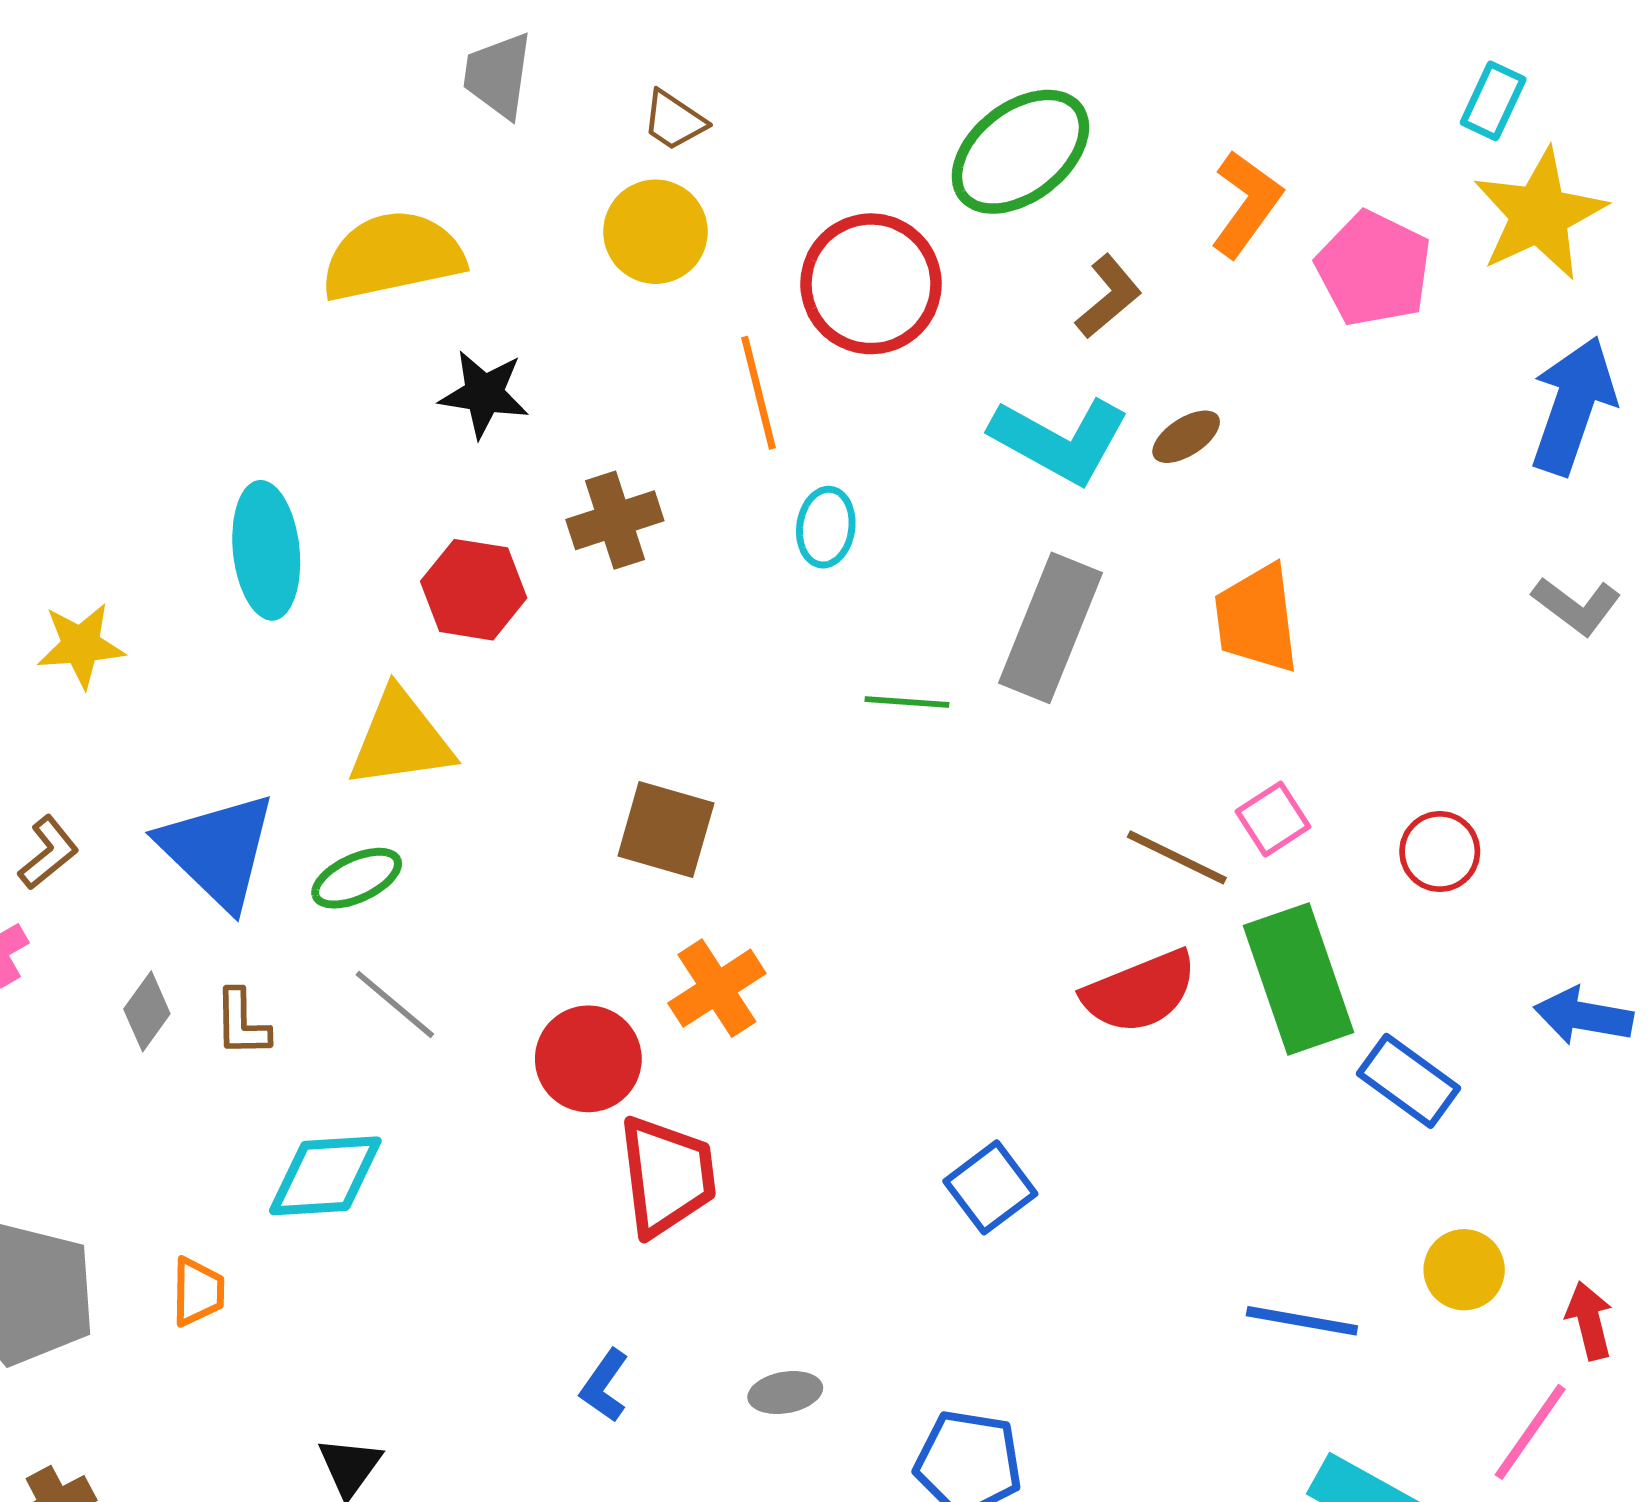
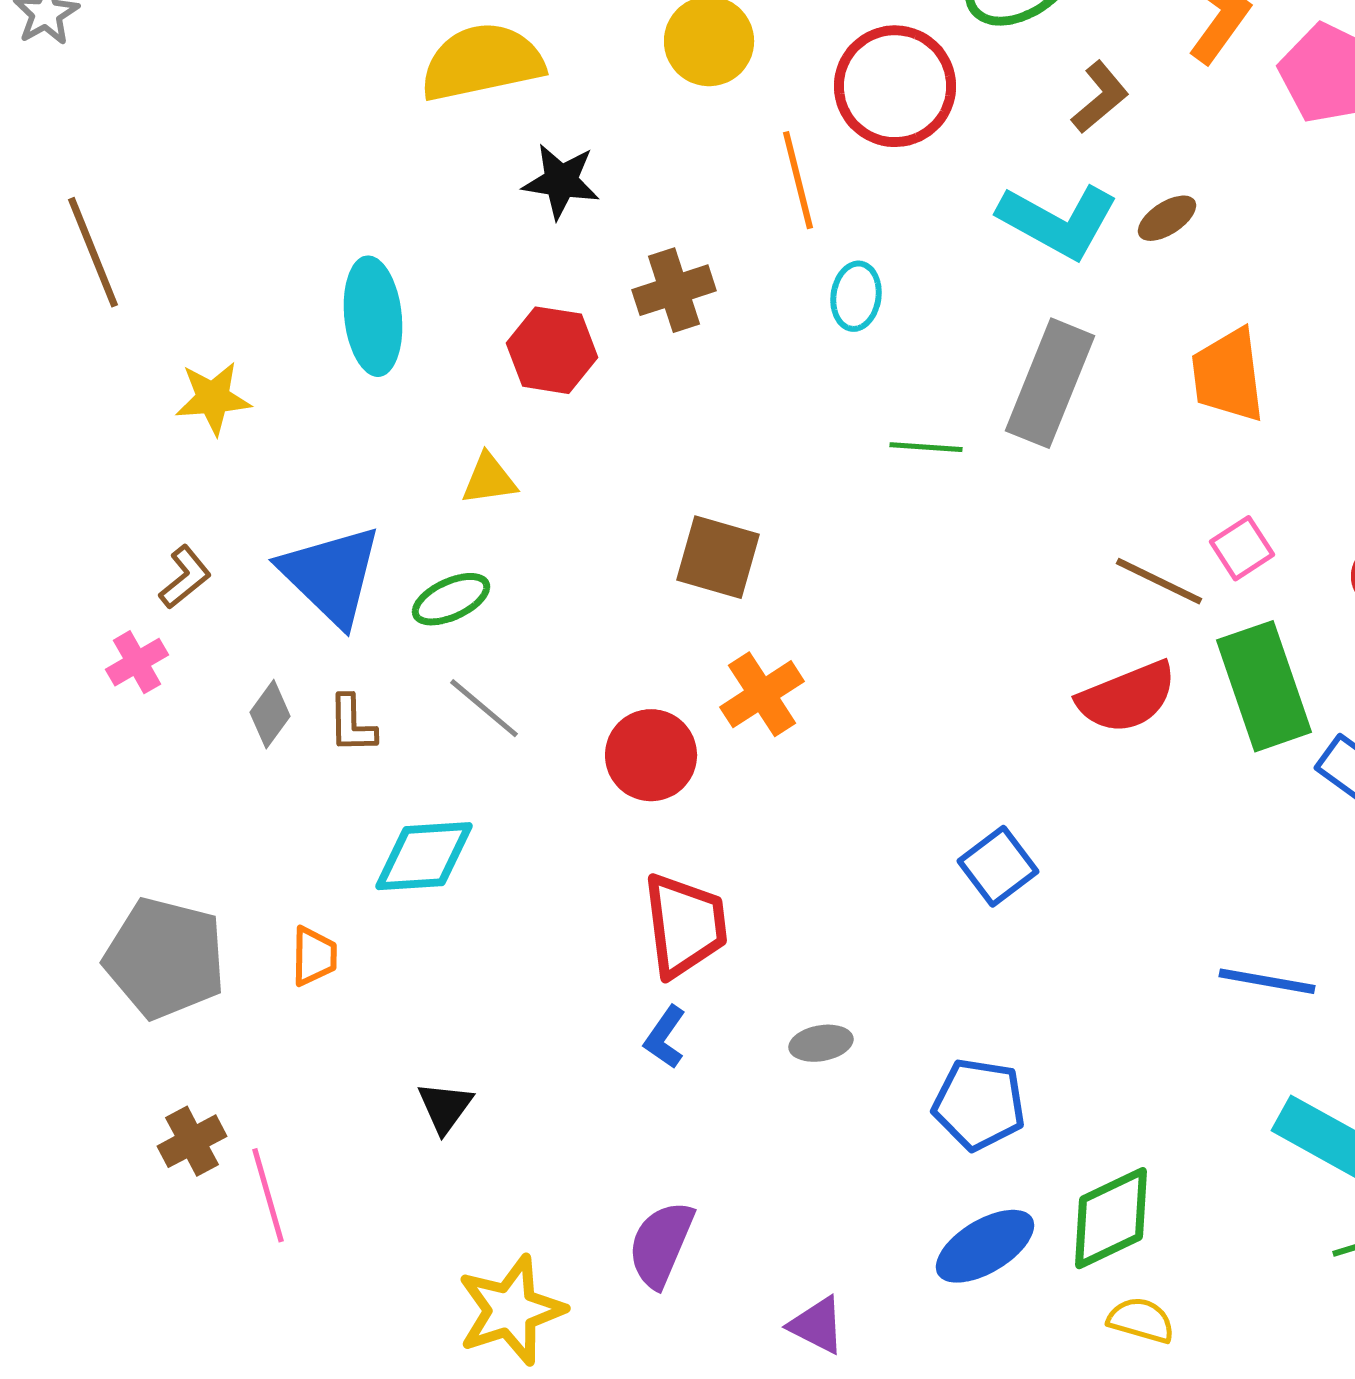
yellow triangle: (401, 739) -> (489, 479), size x0.6
red trapezoid: (667, 1176) -> (685, 925), moved

